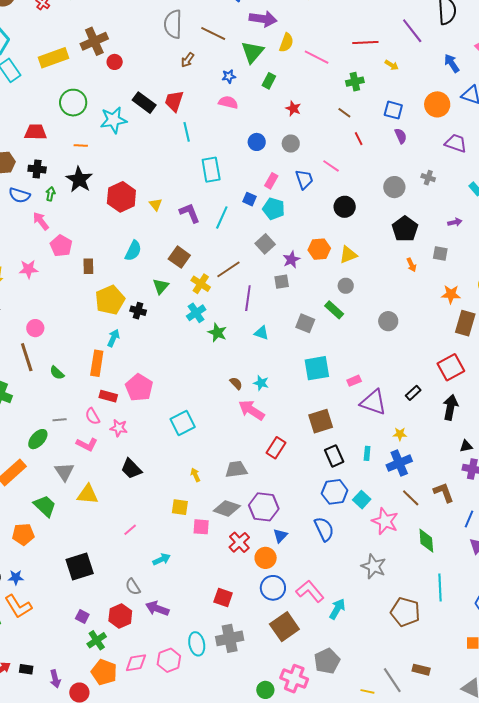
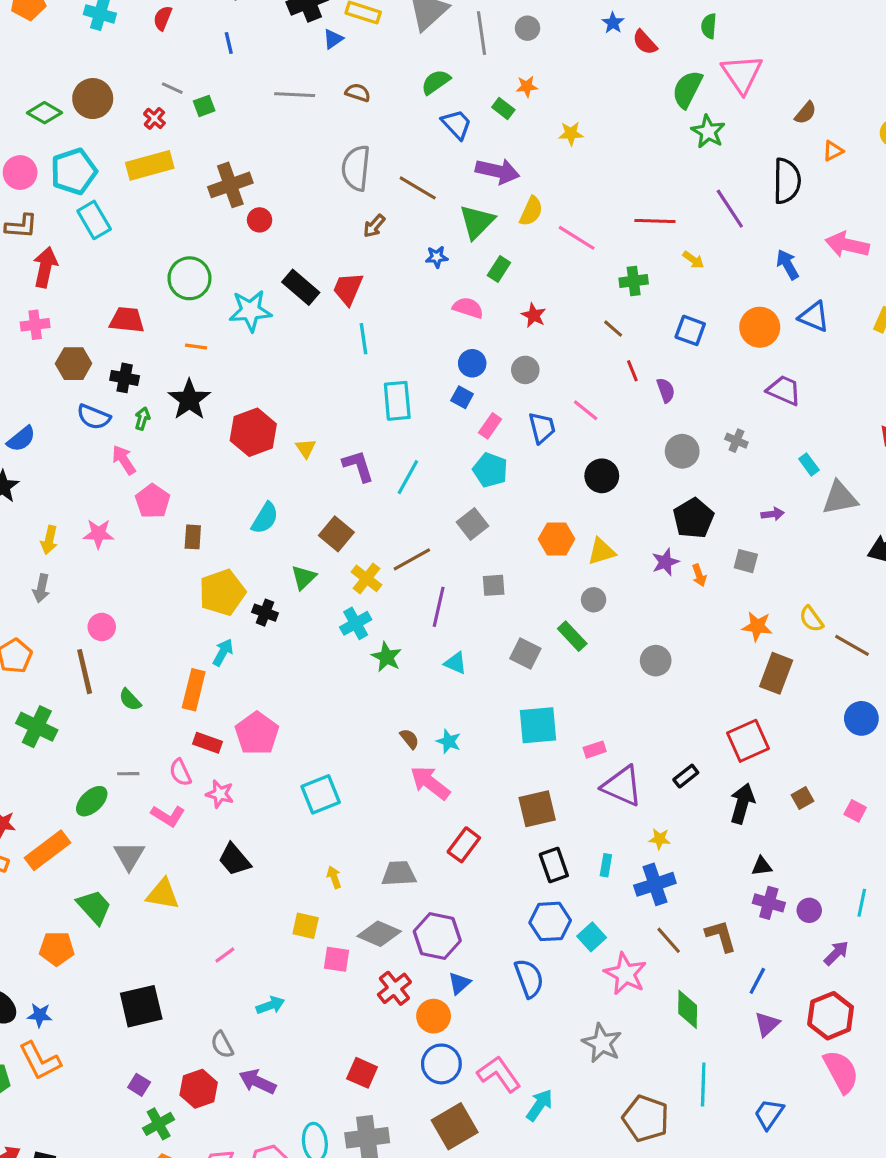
yellow rectangle: (54, 58) -> (150, 165), moved
pink semicircle: (228, 102) -> (468, 308), moved
purple semicircle: (401, 136) -> (666, 390), moved
blue square: (250, 199) -> (462, 397), moved
purple star: (291, 260) -> (665, 562), moved

